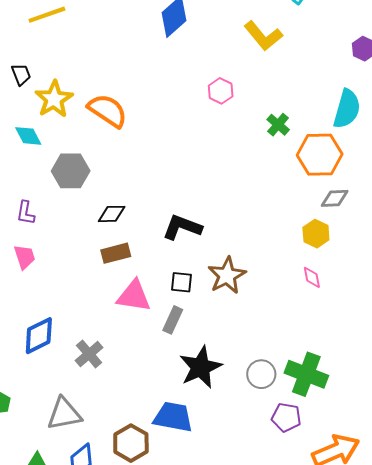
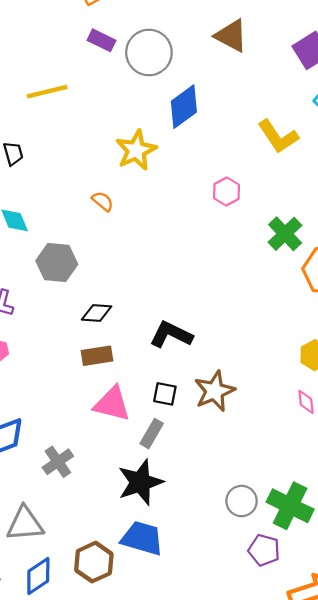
yellow star: (54, 99) -> (136, 150), moved
orange semicircle: (108, 111) -> (103, 201), size x0.5
green cross: (278, 125) -> (285, 234), size x1.4
black star: (201, 367) -> (140, 482), moved

